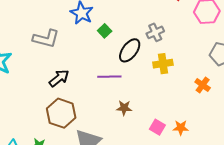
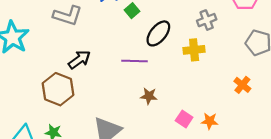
gray cross: (155, 32) -> (207, 20), moved
orange cross: (203, 85) -> (242, 85), moved
brown hexagon: (61, 113) -> (58, 89), moved

